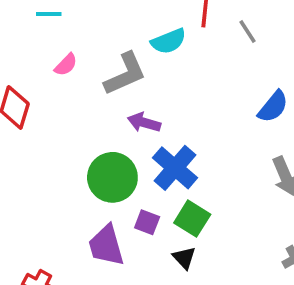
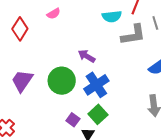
gray L-shape: (125, 74) -> (133, 35), moved
purple square: (147, 222) -> (73, 120), moved
purple trapezoid: (106, 245) -> (22, 81), moved, turned 35

